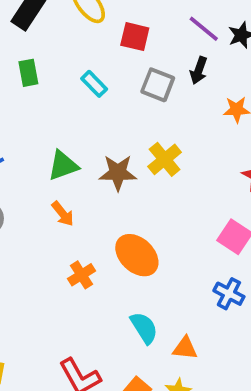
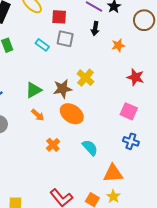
gray square: (158, 85) -> (65, 39), moved
orange ellipse: (137, 255) -> (72, 114), moved
cyan semicircle: (144, 328) -> (90, 148), moved
orange triangle: (185, 348) -> (113, 173), size x1.5

